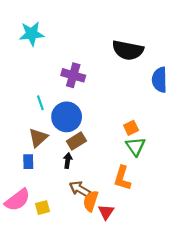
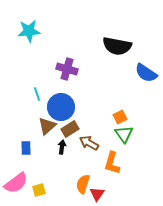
blue semicircle: (159, 80) -> (146, 73), turned -55
brown triangle: (38, 138) -> (47, 126), moved
brown arrow: (80, 189) -> (89, 143), moved

